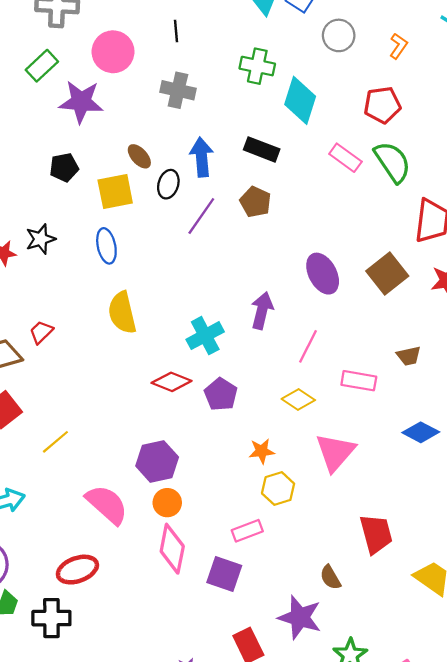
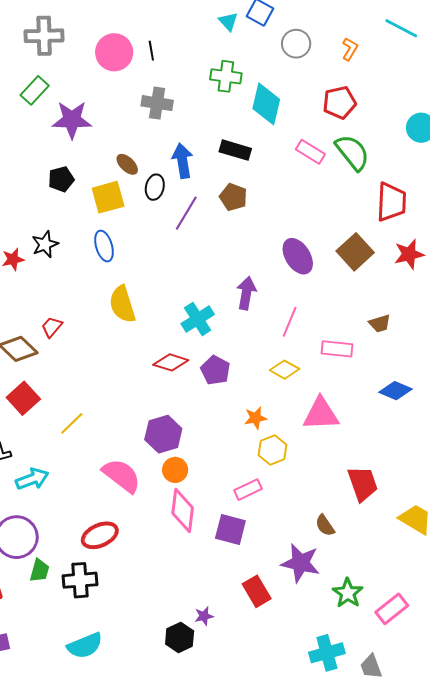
pink circle: (113, 52) -> (114, 52), moved
pink triangle: (335, 452) -> (321, 414), turned 51

